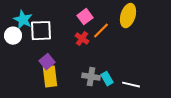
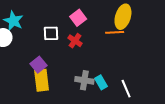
white square: (41, 31) -> (51, 33), moved, size x0.7
orange line: (101, 31) -> (115, 32), moved, turned 42
white line: (131, 85) -> (126, 89), turned 54

